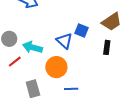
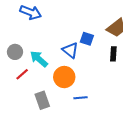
cyan arrow: (32, 47) -> (39, 59), turned 30

